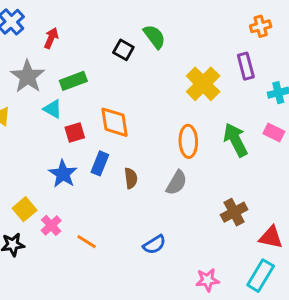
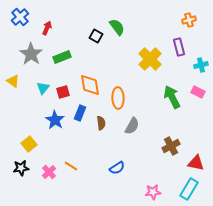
cyan triangle: (53, 109) -> (43, 88), moved, turned 40
orange ellipse: (188, 141) -> (118, 98), moved
pink cross: (51, 225) -> (49, 172), moved

